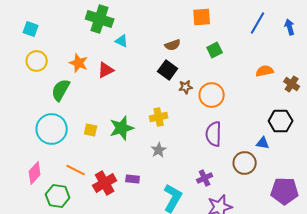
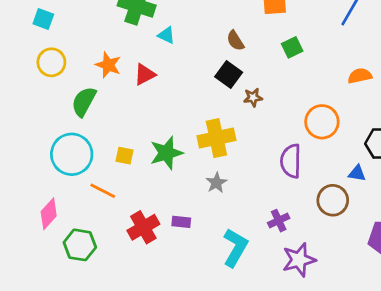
brown semicircle: (173, 45) -> (235, 41), turned 77
orange circle: (212, 95) -> (322, 122), moved
yellow cross: (159, 117) -> (216, 138), size x1.5
orange line: (76, 170) -> (103, 191), moved

